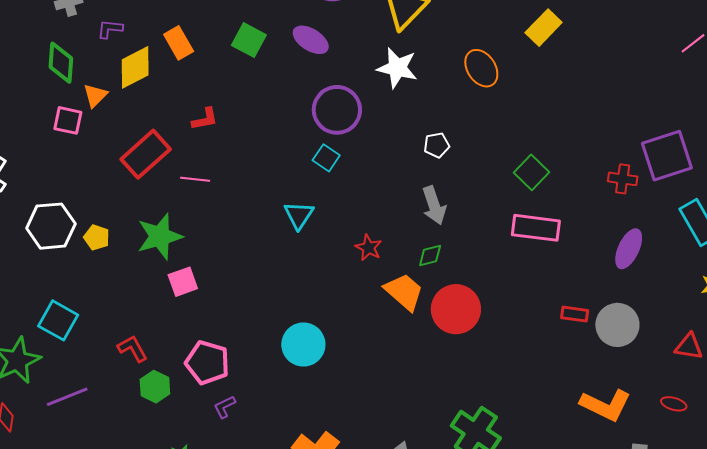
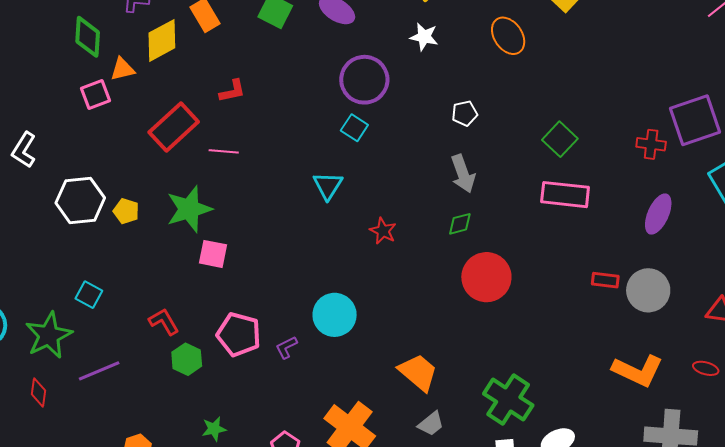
white star: (397, 68) -> (424, 37), size x0.7
orange triangle: (95, 95) -> (122, 69), turned 32
pink square: (68, 120) -> (95, 95), turned -32
red star: (369, 248) -> (383, 231), moved
pink square: (183, 282) -> (213, 254), turned 32
orange trapezoid: (404, 292) -> (418, 372), moved
cyan square: (58, 320) -> (89, 295), size x0.7
purple L-shape: (225, 407) -> (286, 347), moved

